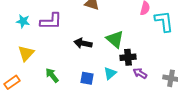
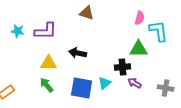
green triangle: (115, 39) -> (139, 49), moved, turned -42
yellow triangle: (26, 53) -> (49, 63), moved, turned 48
blue square: (87, 78) -> (82, 88), size x1.6

